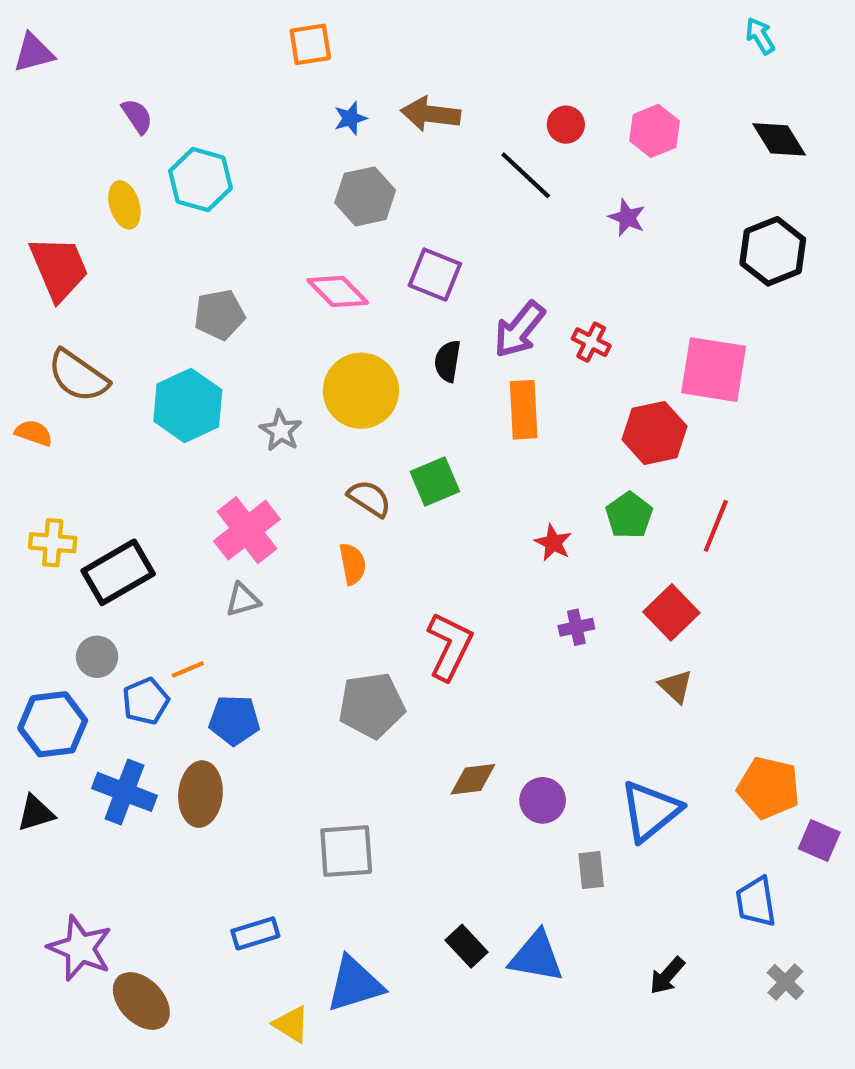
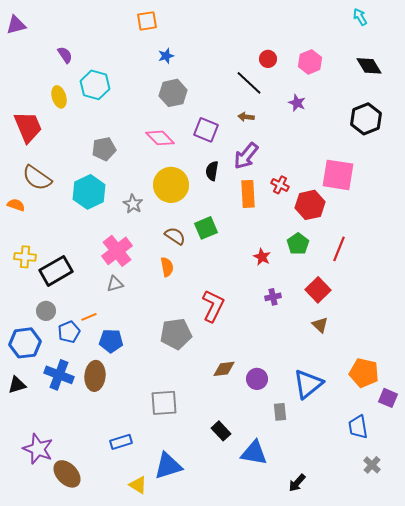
brown arrow: (431, 114) -> (246, 117), moved, size x0.6
red cross: (591, 342) -> (280, 185), moved
black rectangle: (467, 946) -> (221, 431), moved
black arrow: (667, 976) -> (297, 483), moved

